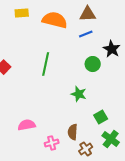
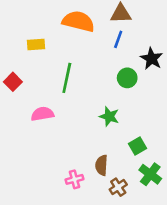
yellow rectangle: (22, 13) -> (36, 45), moved
blue line: (86, 34) -> (118, 39), turned -48
pink semicircle: (27, 125) -> (42, 114), moved

